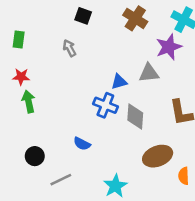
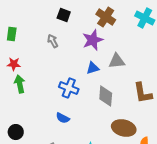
purple star: (169, 47) -> (93, 40), moved
blue cross: (105, 105) -> (69, 88), moved
black circle: (35, 156) -> (16, 132), moved
brown ellipse: (158, 156) -> (124, 128), turned 35

